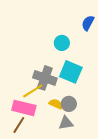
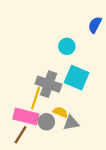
yellow line: (33, 91) -> (36, 98), turned -40
gray circle: (69, 104) -> (46, 122), moved
gray triangle: (66, 123) -> (71, 123), moved

